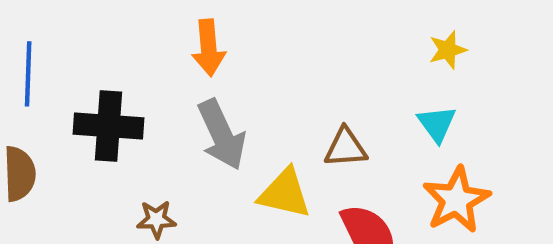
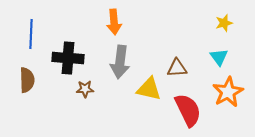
gray arrow: (222, 135) -> (120, 62), turned 32
brown star: (156, 219) -> (85, 89), moved

